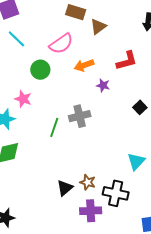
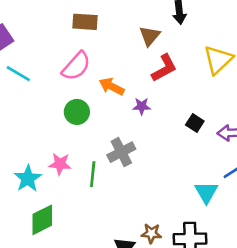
brown triangle: (98, 27) -> (150, 36), moved
orange arrow: (84, 65) -> (112, 87), turned 60
green circle: (40, 70) -> (77, 112), moved
pink star: (23, 99) -> (60, 164), moved

